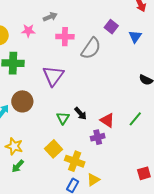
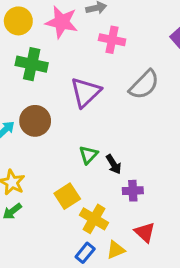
pink star: (28, 31) -> (62, 22), size x1.6
gray semicircle: (91, 48) -> (144, 85), moved
black arrow: (81, 114) -> (114, 164), moved
red triangle: (107, 120) -> (145, 232), moved

